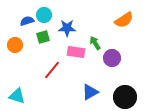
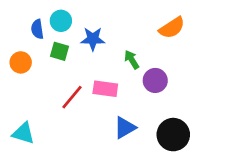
blue semicircle: (27, 21) -> (37, 29), turned -80
green square: (43, 37) -> (60, 51), turned 32
pink rectangle: (76, 52) -> (105, 89), moved

